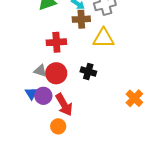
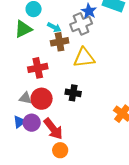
blue triangle: (31, 93) -> (19, 122), turned 32
orange circle: (58, 126) -> (60, 150), moved

